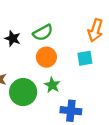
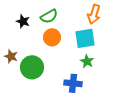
cyan square: (85, 58) -> (85, 38), size x1.5
green star: (52, 85) -> (87, 61), moved

